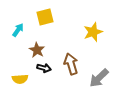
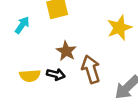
brown star: (37, 50) -> (66, 51), moved
yellow semicircle: (20, 79) -> (30, 76), moved

